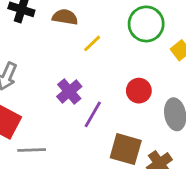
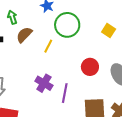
brown semicircle: (65, 17) -> (24, 35), turned -36
green circle: (146, 24) -> (67, 25), moved

